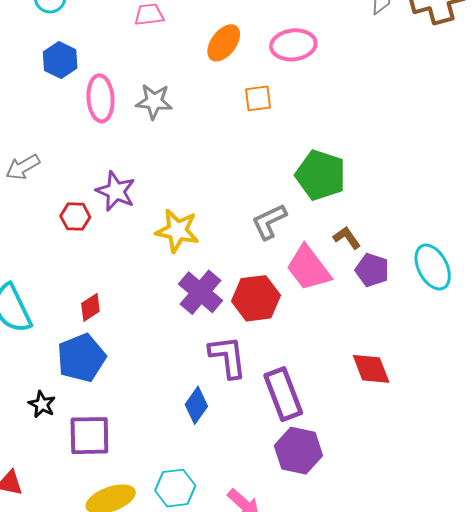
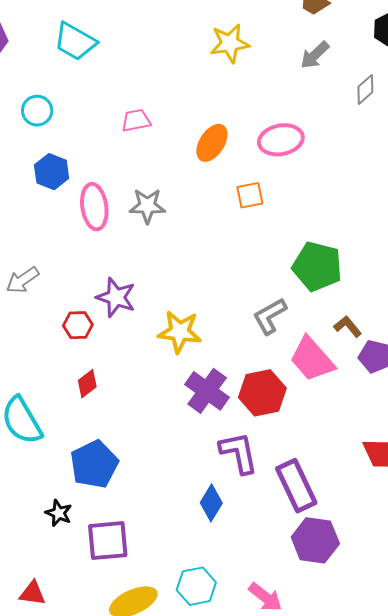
red diamond: (90, 307) -> (87, 384), moved

